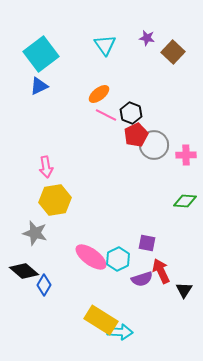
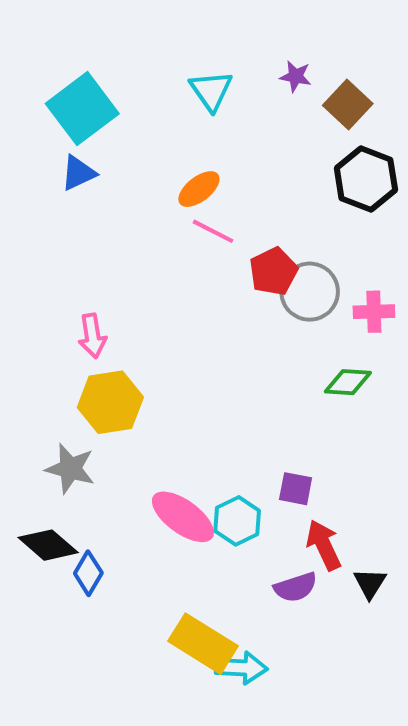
black hexagon: (131, 113) -> (366, 179), moved, size x1.4
green diamond: (185, 201) -> (348, 382), moved
purple semicircle: (142, 279) -> (296, 587), moved

